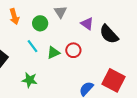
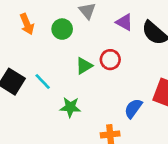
cyan line: (32, 46) -> (43, 82), moved
green star: (30, 80) -> (70, 107), moved

